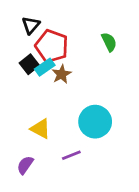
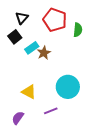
green semicircle: (109, 42) -> (78, 30), turned 32
red pentagon: (52, 46) -> (55, 20), moved
black square: (29, 64) -> (15, 37), moved

